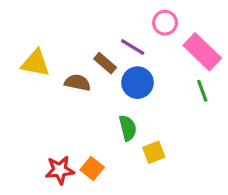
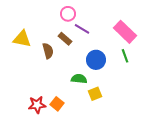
pink circle: (165, 23) -> (68, 14), moved
brown semicircle: (78, 83) -> (48, 51), turned 63
blue circle: (137, 83) -> (96, 60), moved
green semicircle: (128, 128) -> (79, 79), turned -70

